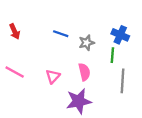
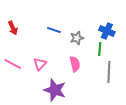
pink triangle: (53, 76) -> (40, 64), moved
purple star: (79, 101) -> (55, 90), moved, turned 30

